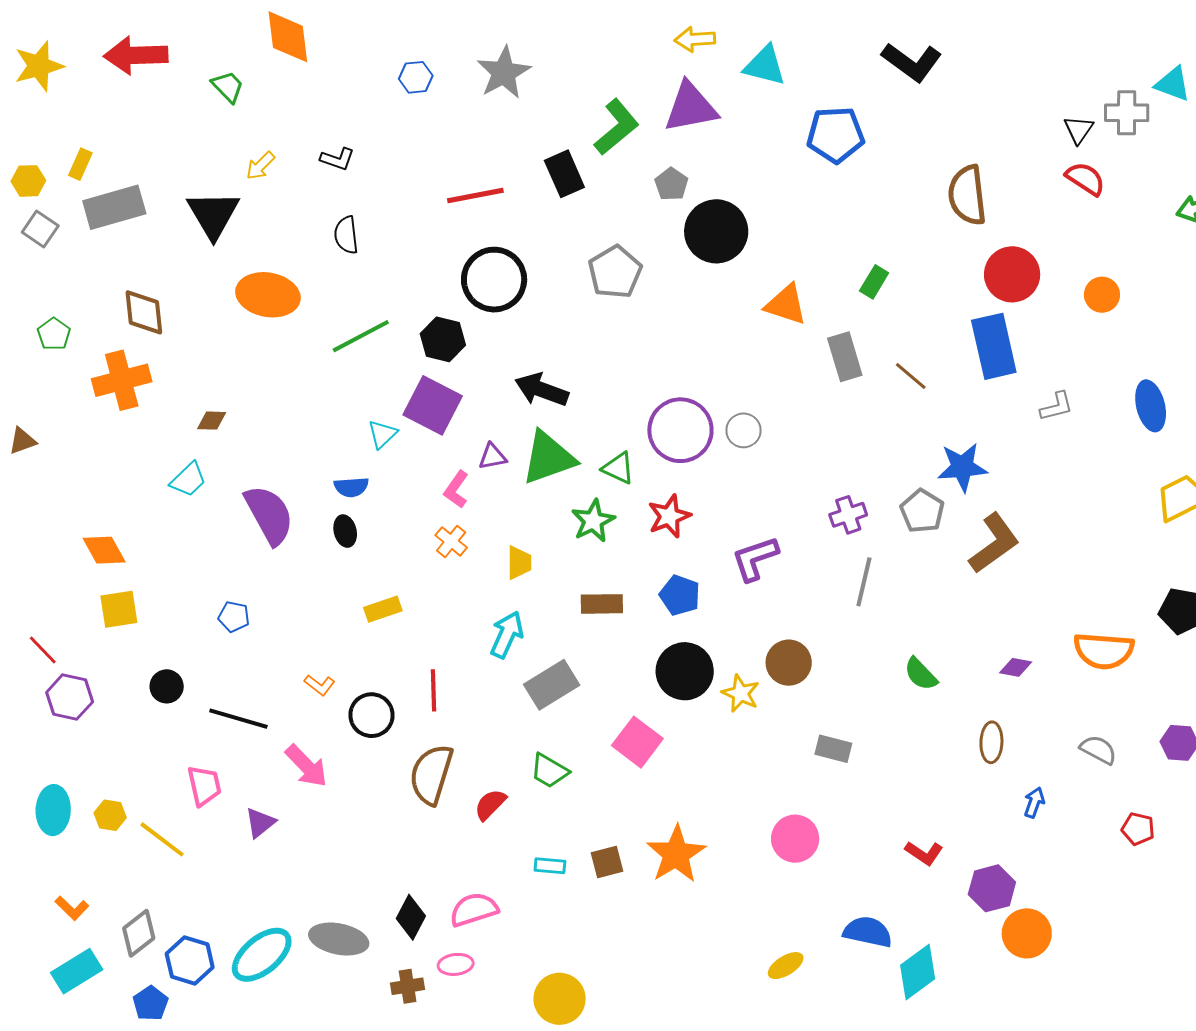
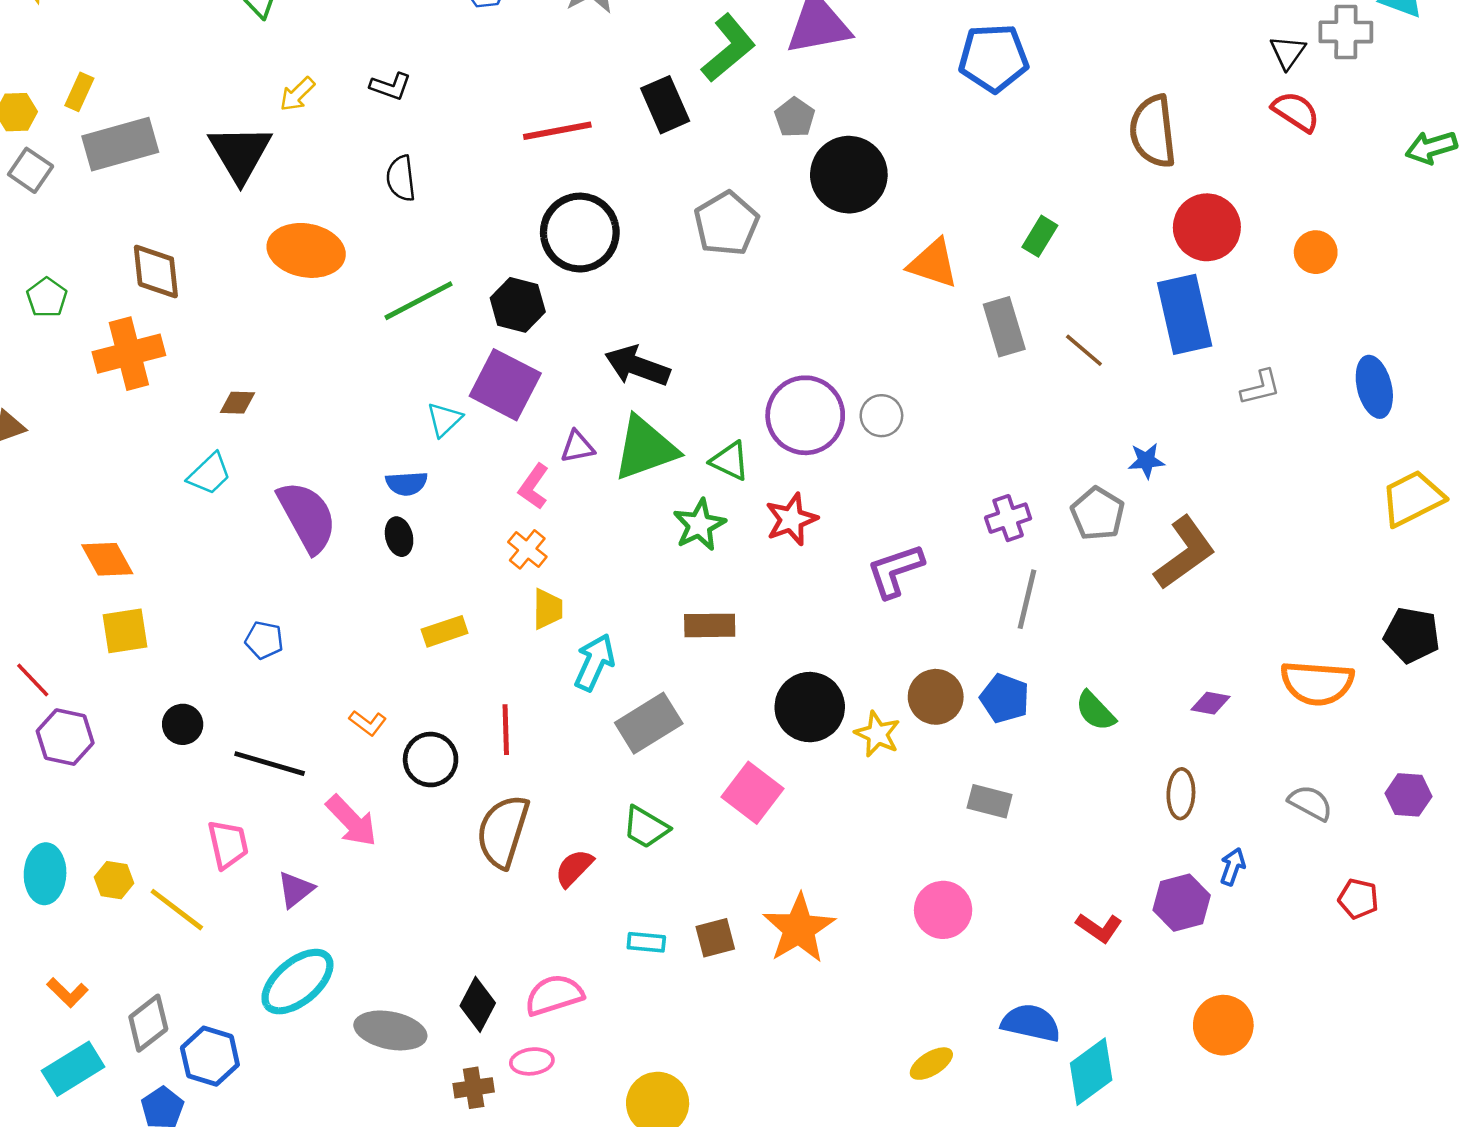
blue star: (962, 467) -> (1146, 461), size x0.6
yellow trapezoid: (519, 563) -> (548, 609), moved
blue pentagon: (680, 595) -> (1005, 698), moved
purple hexagon: (992, 888) -> (1182, 903), moved
cyan ellipse: (262, 955) -> (297, 982), moved

